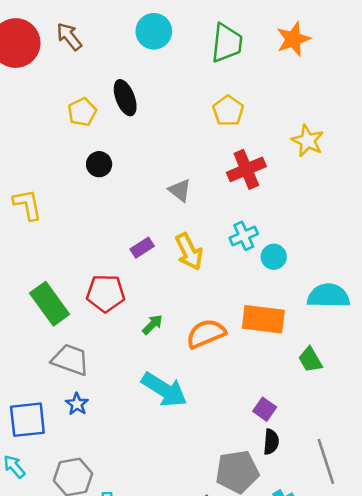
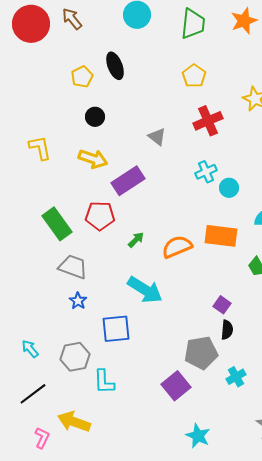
purple rectangle: (142, 248) -> (128, 181), size x1.8
yellow arrow: (189, 252) -> (93, 159), moved, turned -44
blue square: (27, 420) -> (116, 329), moved

